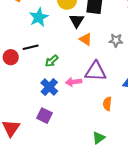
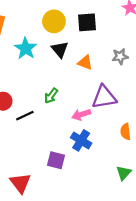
black triangle: (77, 21) -> (60, 49), moved
black line: (31, 47) -> (25, 116), moved
blue cross: (49, 87) -> (81, 140), moved

